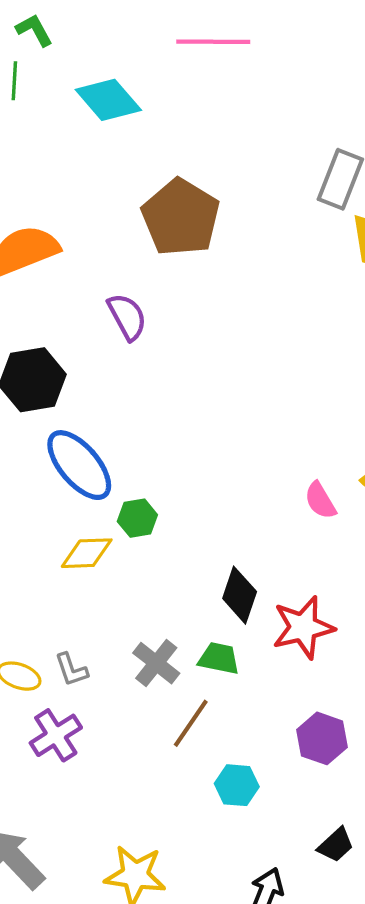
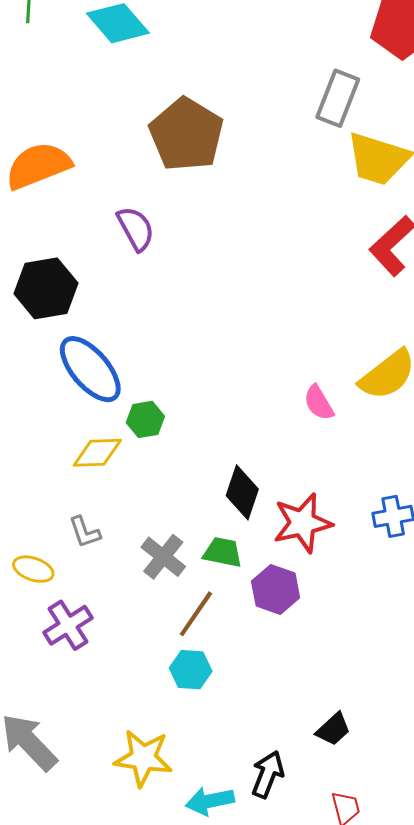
gray L-shape: (71, 670) -> (85, 532), moved
purple hexagon: (322, 738) -> (276, 590), moved
cyan hexagon: (237, 785) -> (191, 670), moved

